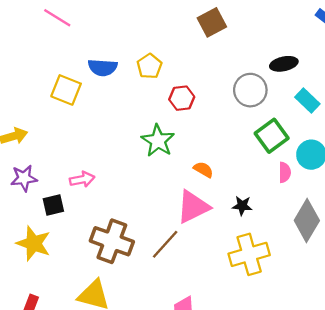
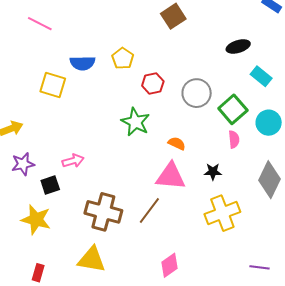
gray circle: (250, 90) -> (197, 93), moved
pink semicircle: (285, 172) -> (234, 139), moved
pink triangle: (193, 207) -> (171, 176), turned 36

